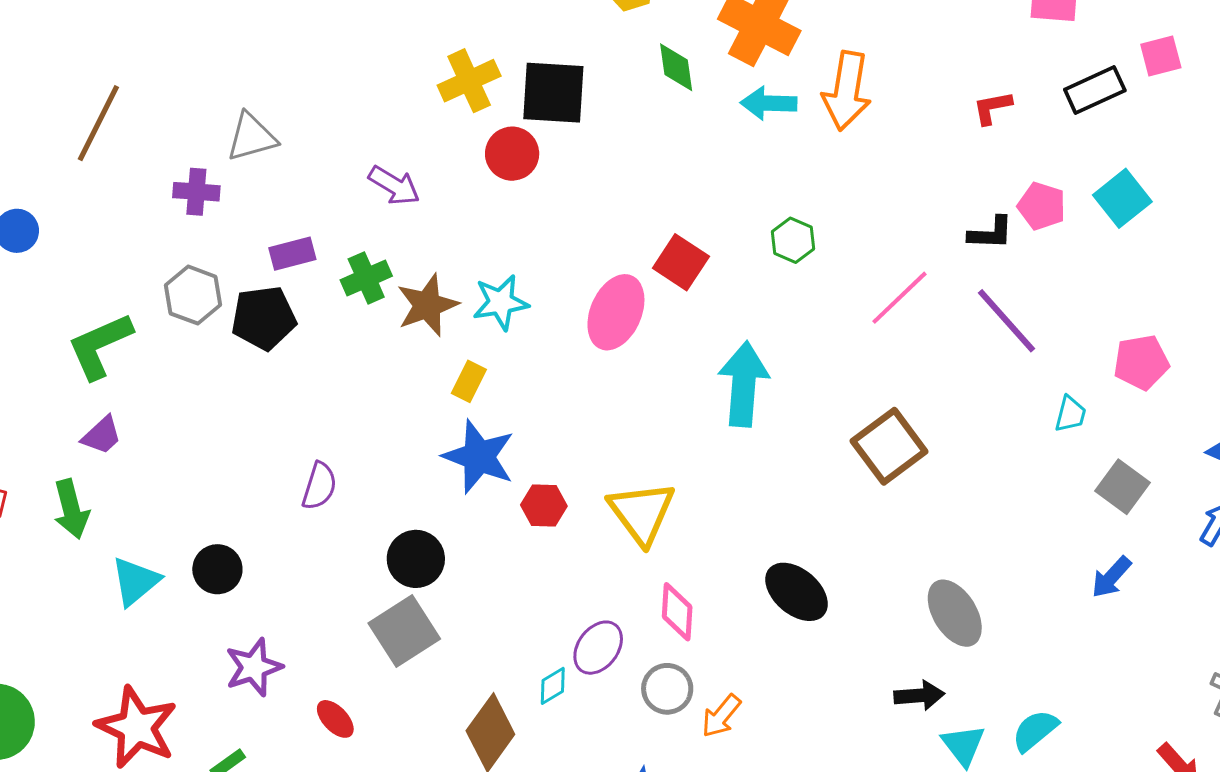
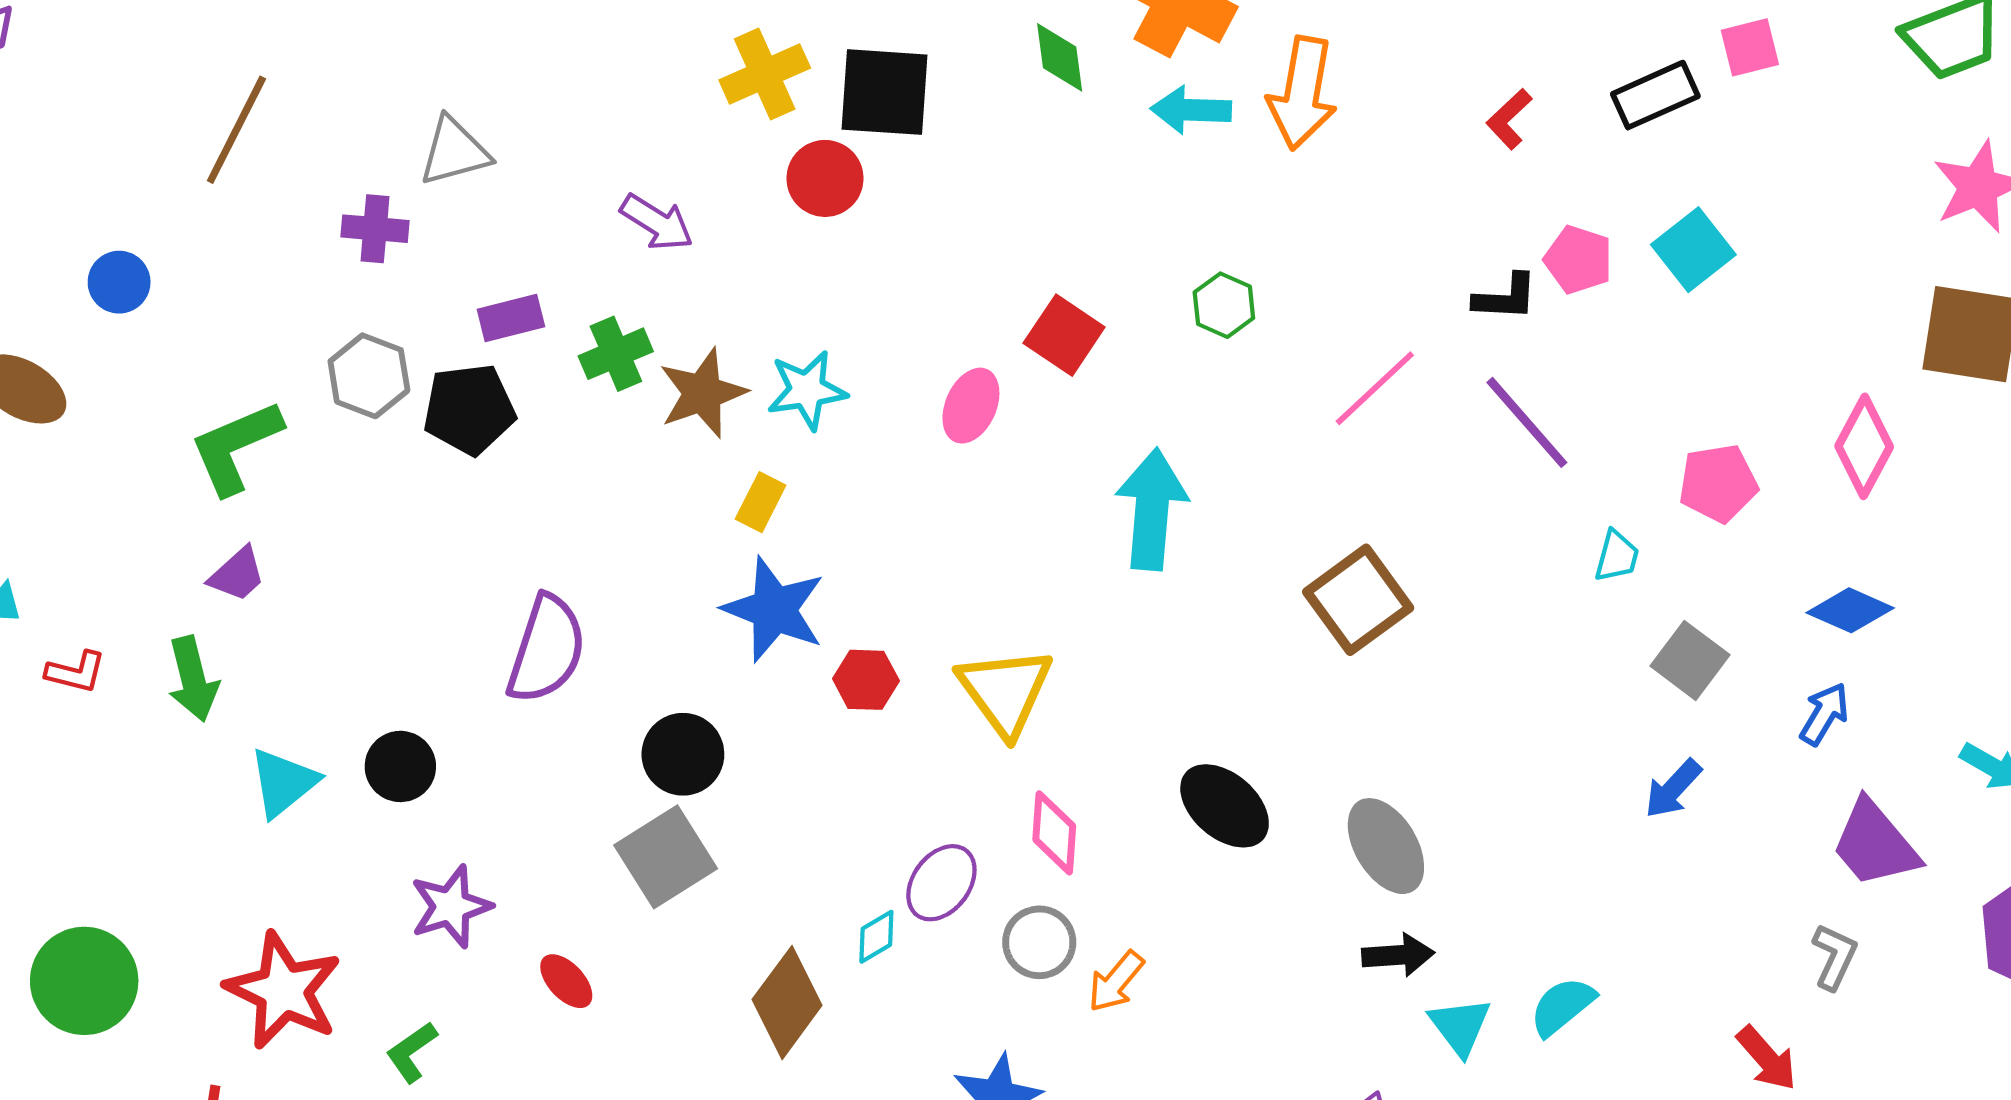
red L-shape: (992, 108) -> (1509, 119), turned -33
pink ellipse: (616, 312) -> (971, 406), size x0.7
purple semicircle: (319, 486) -> (546, 649), size x1.6
gray ellipse: (955, 613) -> (1386, 846), moved

